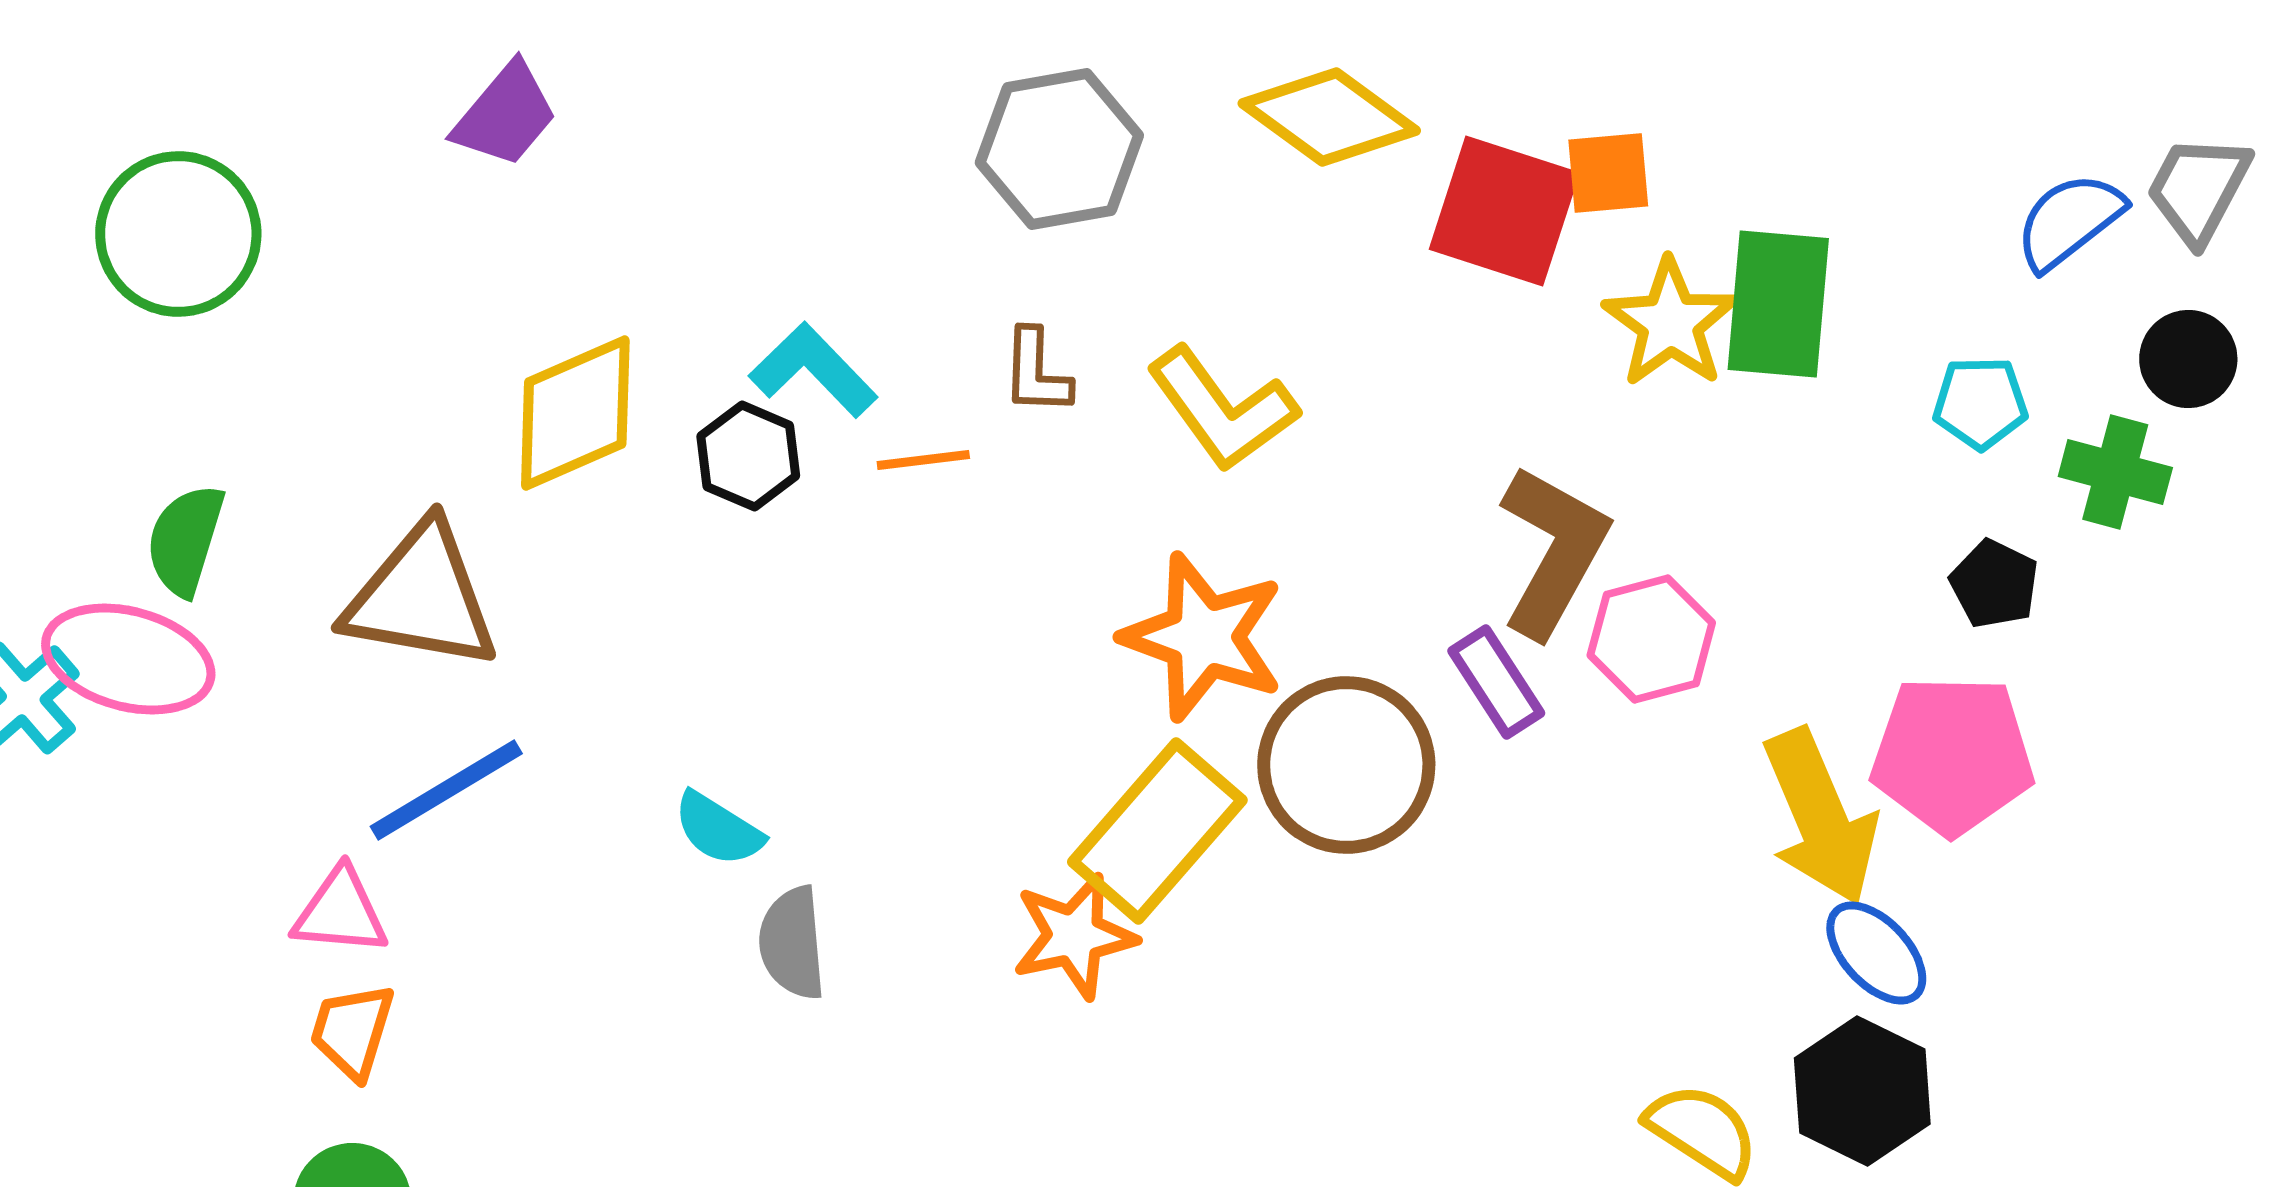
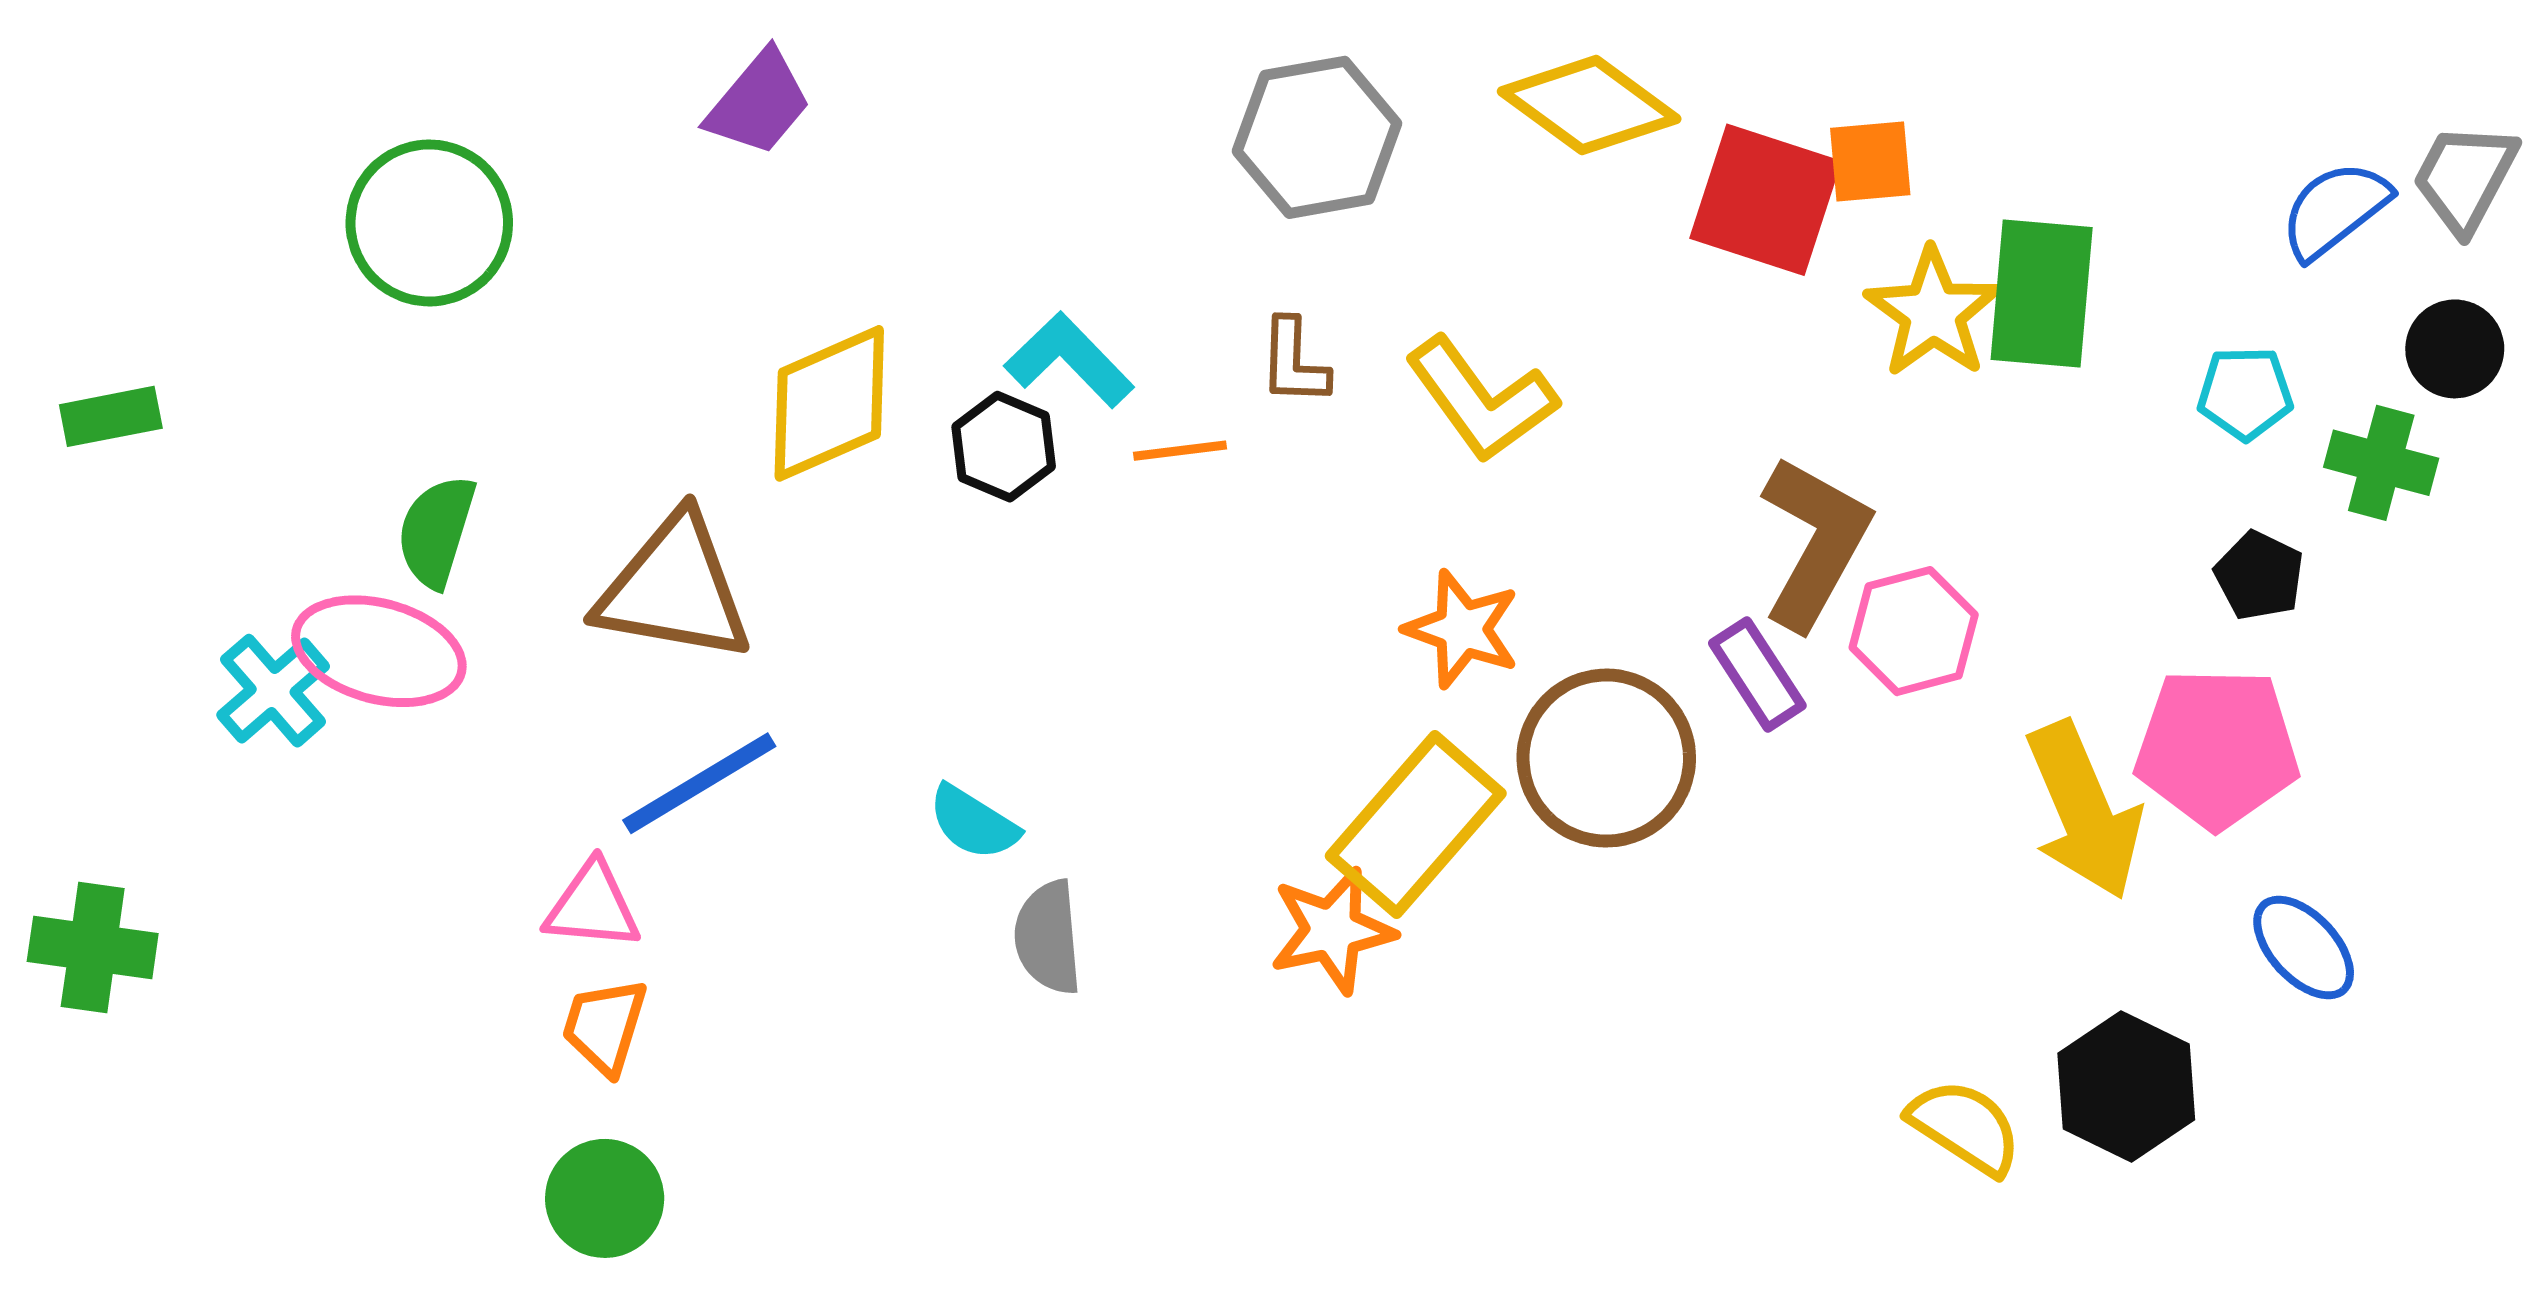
orange star: (1203, 637) -> (1462, 629), size x0.7
blue ellipse: (1876, 953) -> (2304, 948), moved

